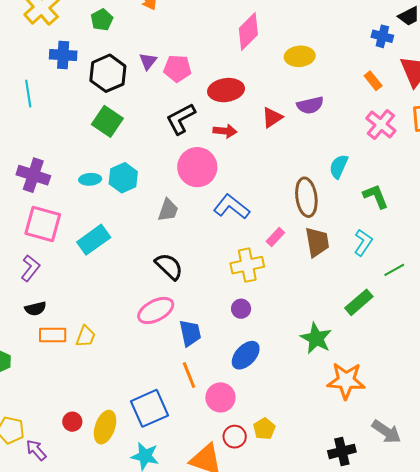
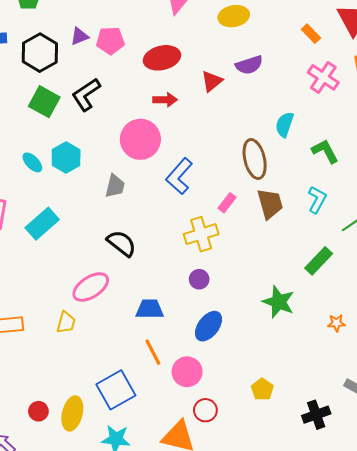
purple triangle: (148, 61) -> (79, 36), turned 36
black L-shape: (181, 119) -> (86, 95), moved
cyan ellipse: (90, 179) -> (32, 162), turned 55
blue L-shape: (231, 207) -> (179, 176), turned -81
pink ellipse: (156, 310) -> (91, 287), moved
blue trapezoid: (190, 333) -> (150, 309), turned -72
yellow trapezoid: (86, 336) -> (66, 322), moved
orange star: (346, 381) -> (336, 323), moved, size x0.5
yellow pentagon: (264, 429) -> (262, 389), moved

